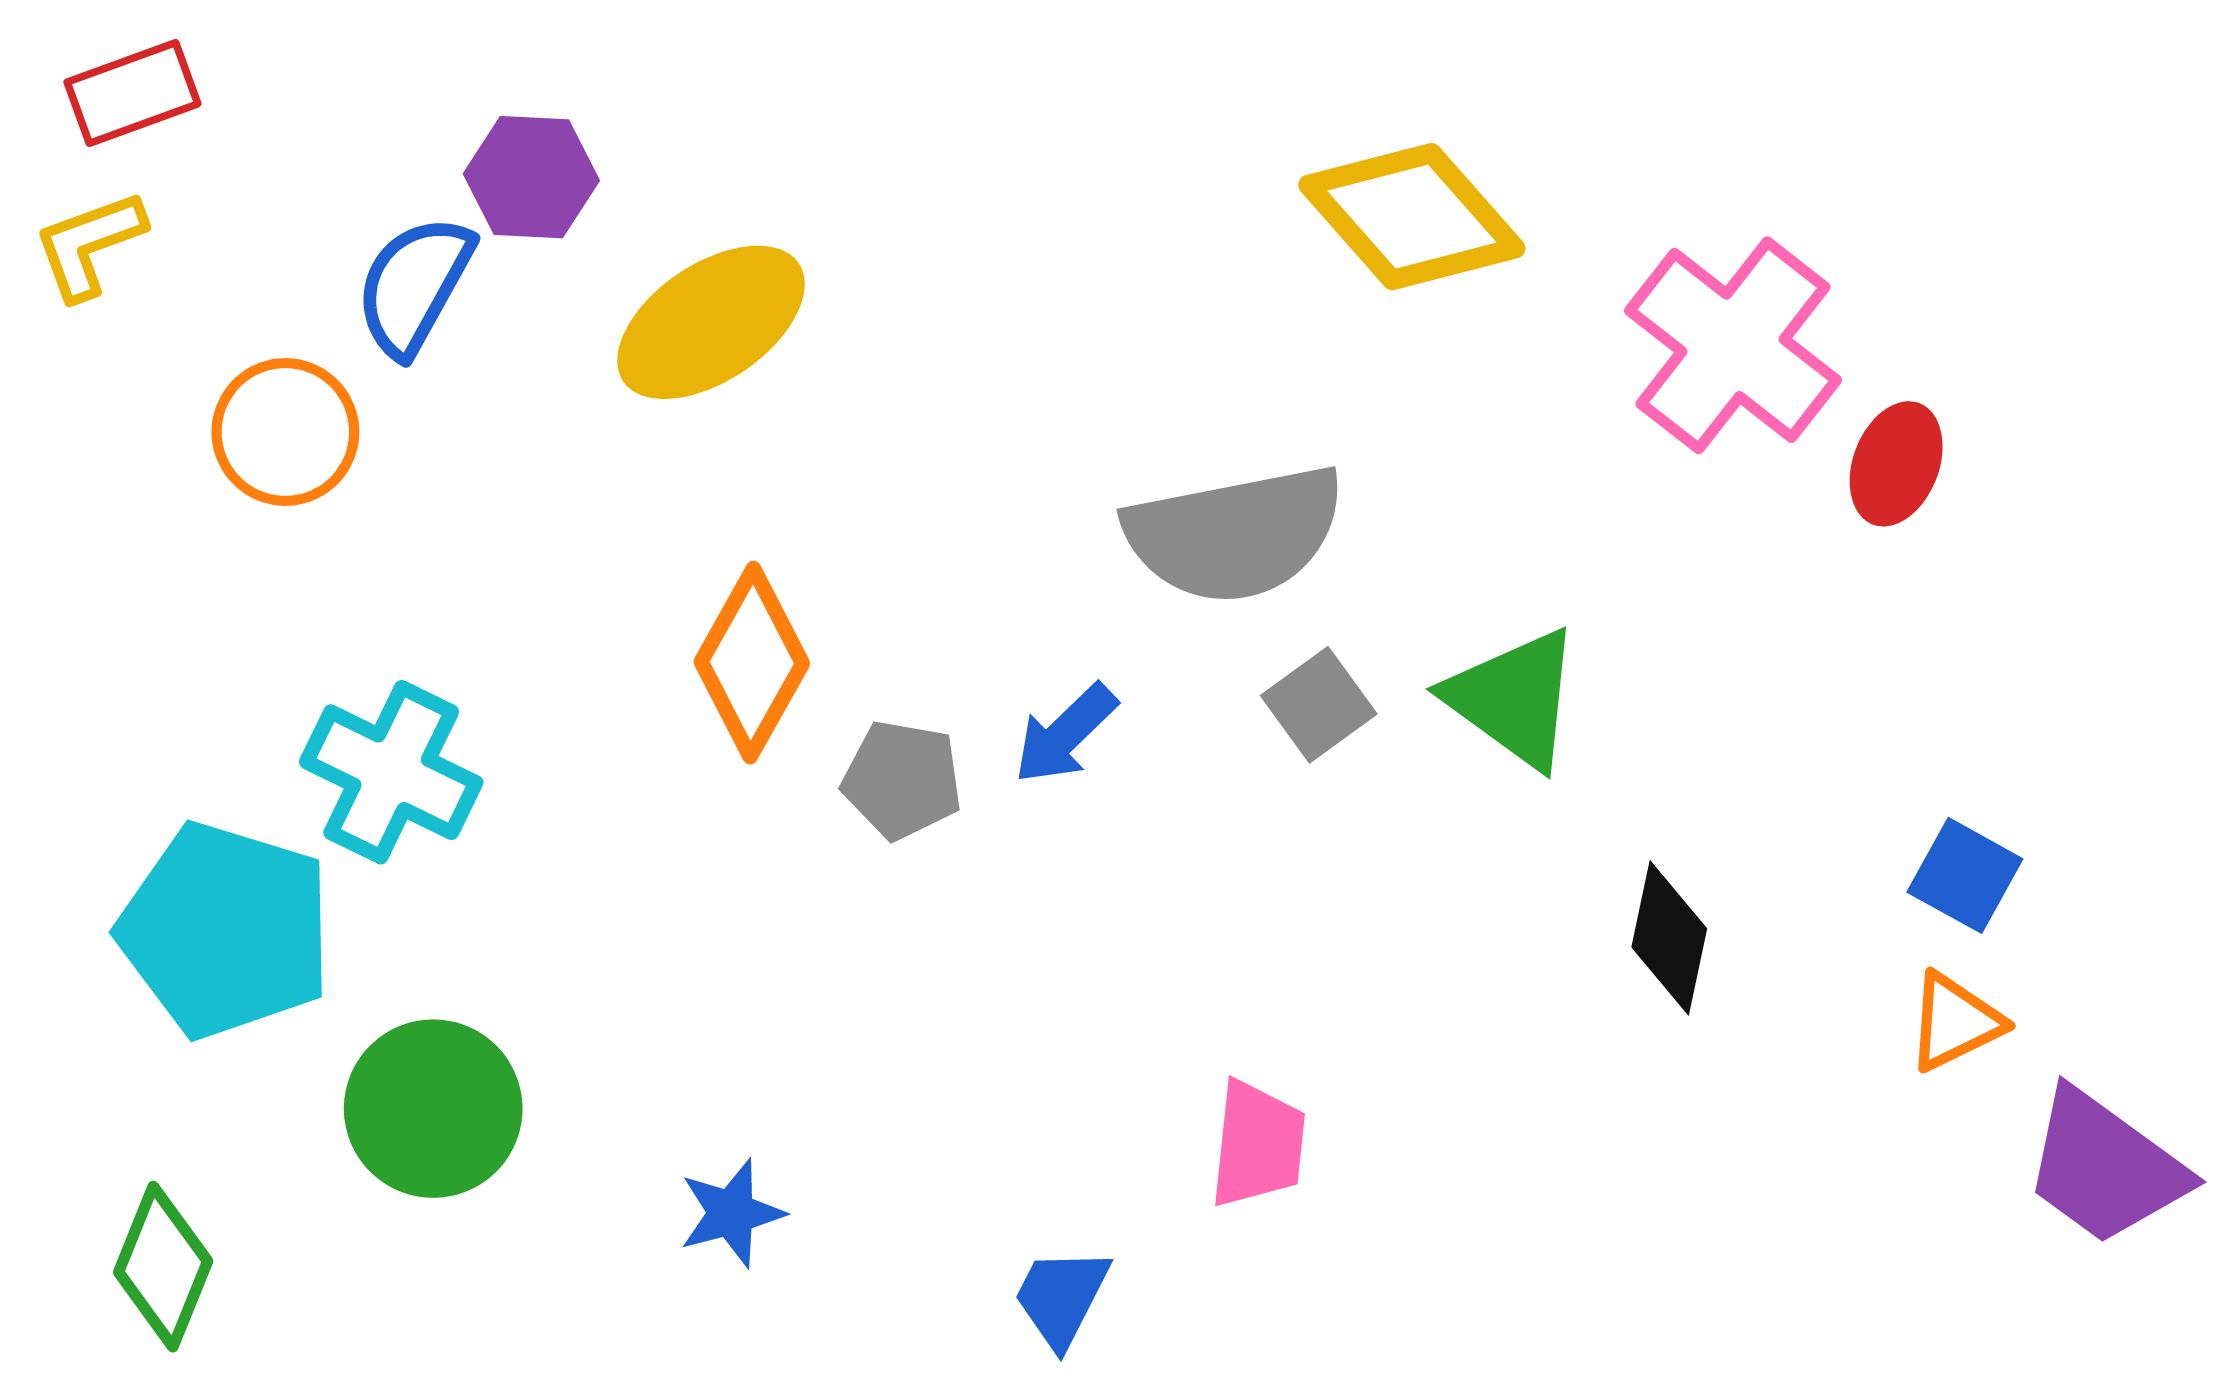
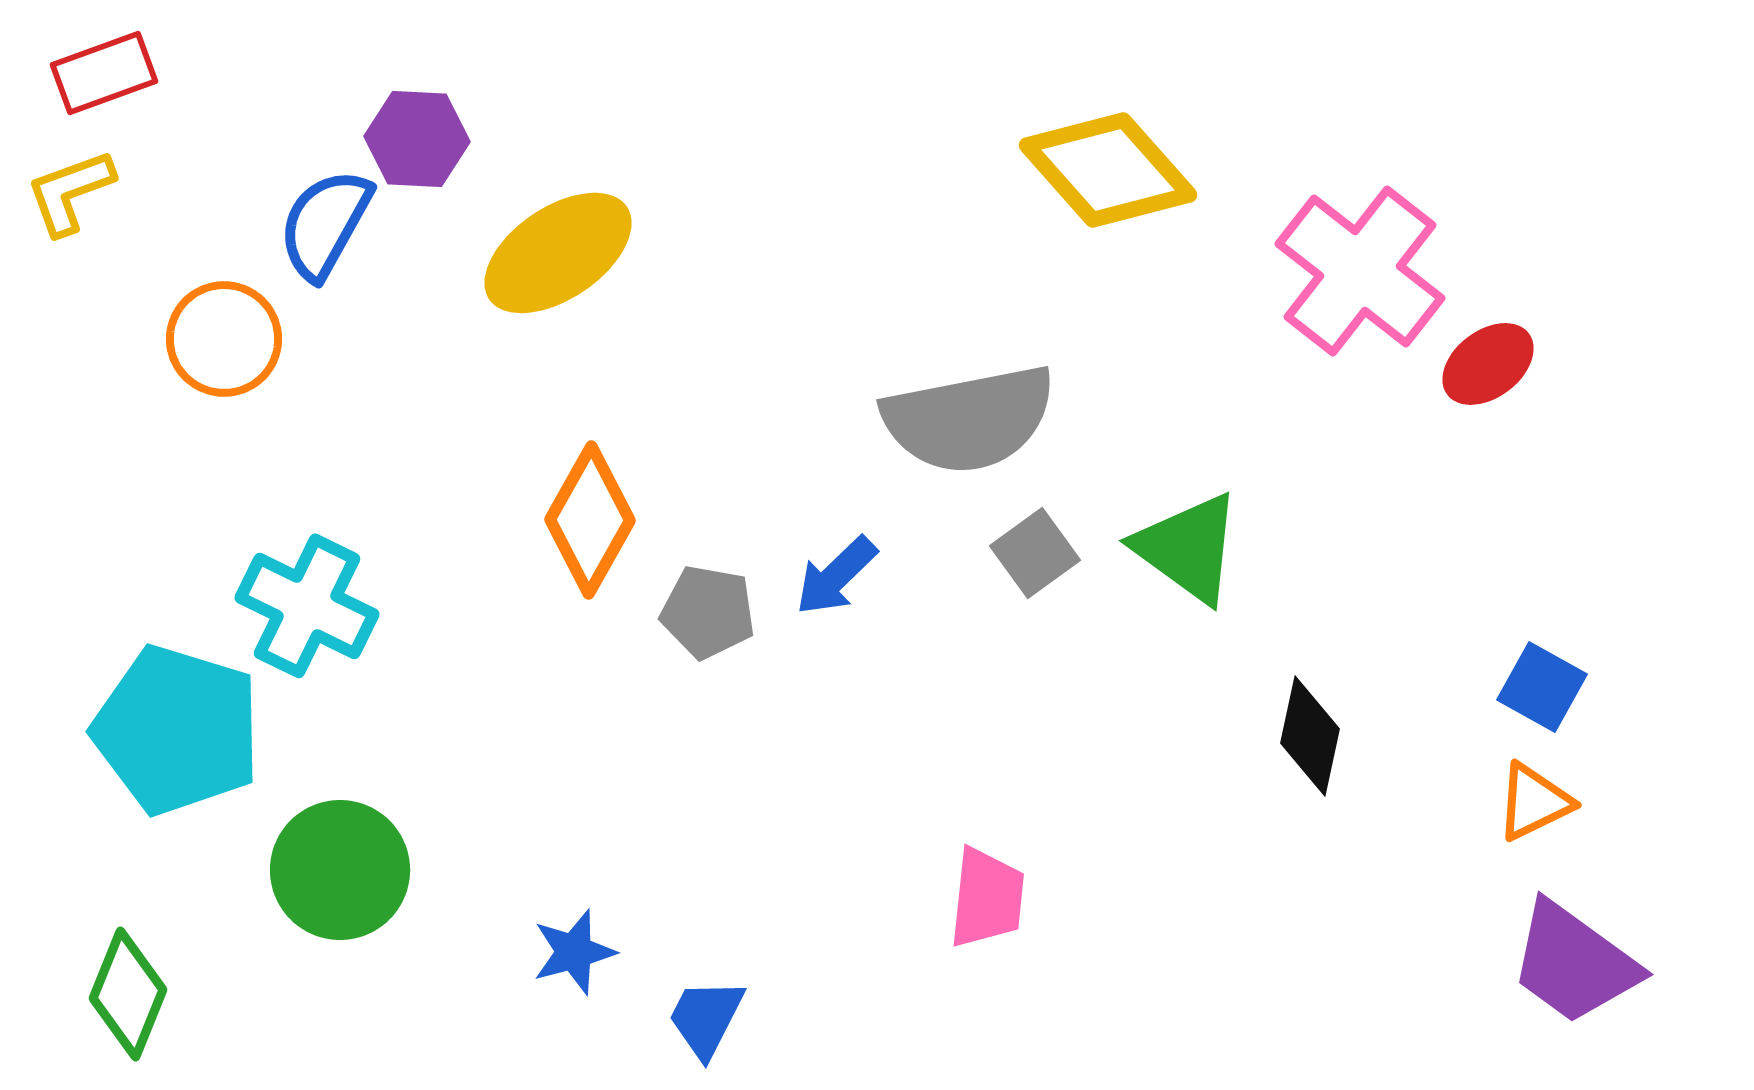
red ellipse: (1896, 464) -> (1488, 364), turned 32
purple trapezoid: (2105, 1167) -> (1574, 963), moved
blue trapezoid: (1061, 1297) -> (706, 1018), moved

